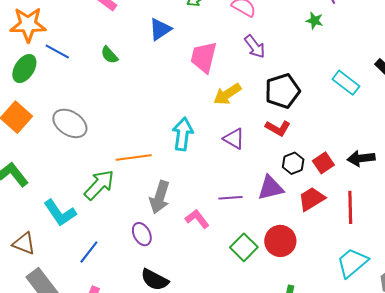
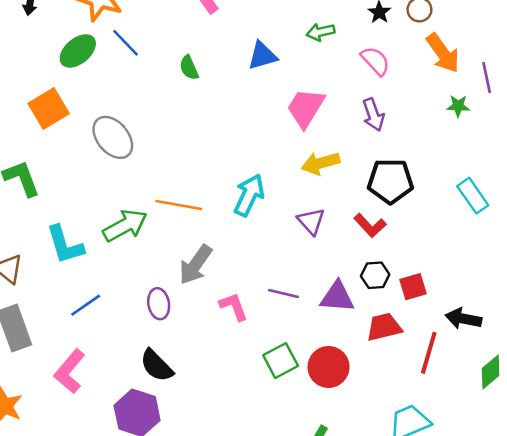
green star: (315, 21) -> (458, 106), turned -30
black arrow: (361, 158) -> (463, 319), moved

